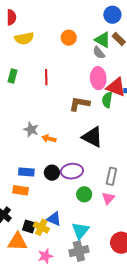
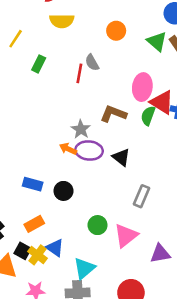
gray semicircle: (99, 53) -> (92, 63), moved
gray star: (31, 130) -> (81, 129), moved
black triangle: (92, 137) -> (121, 157), size x0.7
purple ellipse: (72, 171) -> (89, 151), moved
gray rectangle: (111, 176) -> (142, 196), moved
orange rectangle: (21, 190) -> (34, 224), moved, turned -49
pink triangle: (108, 198) -> (126, 236), size x1.5

